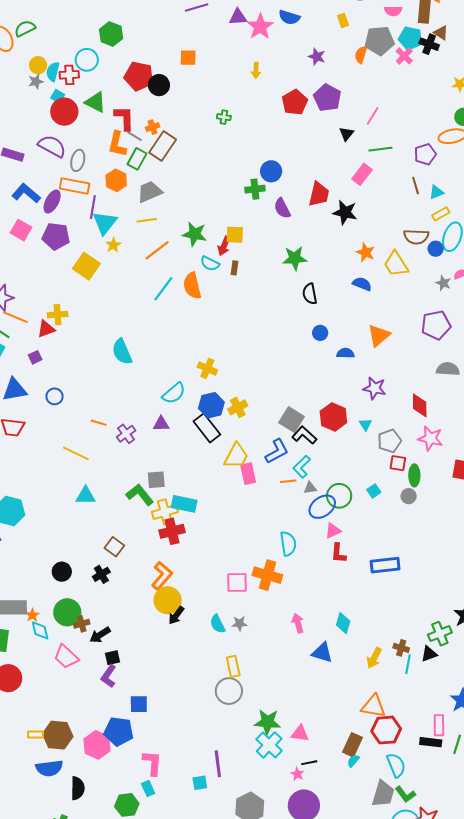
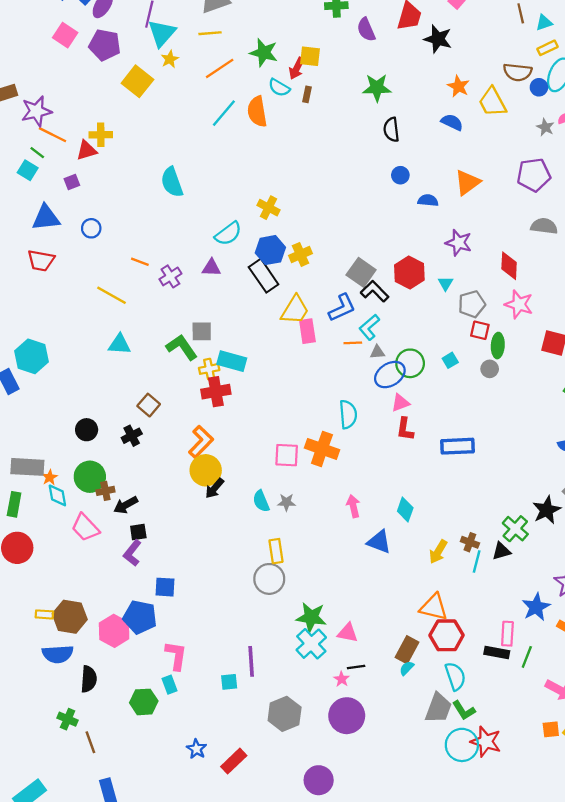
yellow cross: (165, 512) -> (209, 369), size x0.7
green cross: (440, 634) -> (515, 529), turned -30

